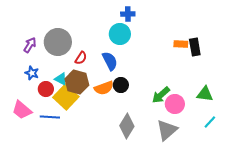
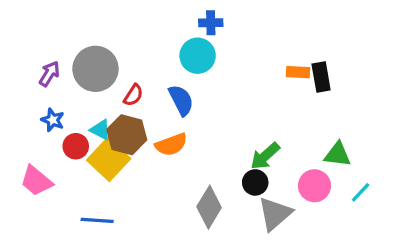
black circle: (121, 85) -> (255, 182), moved
pink circle: (175, 104) -> (314, 186), moved
blue line: (50, 117) -> (97, 220), moved
cyan line: (210, 122) -> (361, 192), moved

